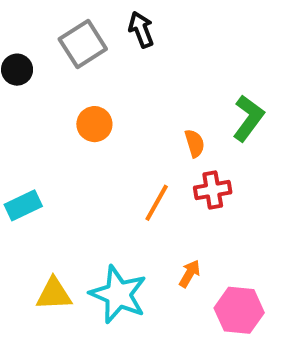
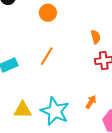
orange circle: (94, 124) -> (48, 13), moved
orange line: (157, 203) -> (47, 56), moved

